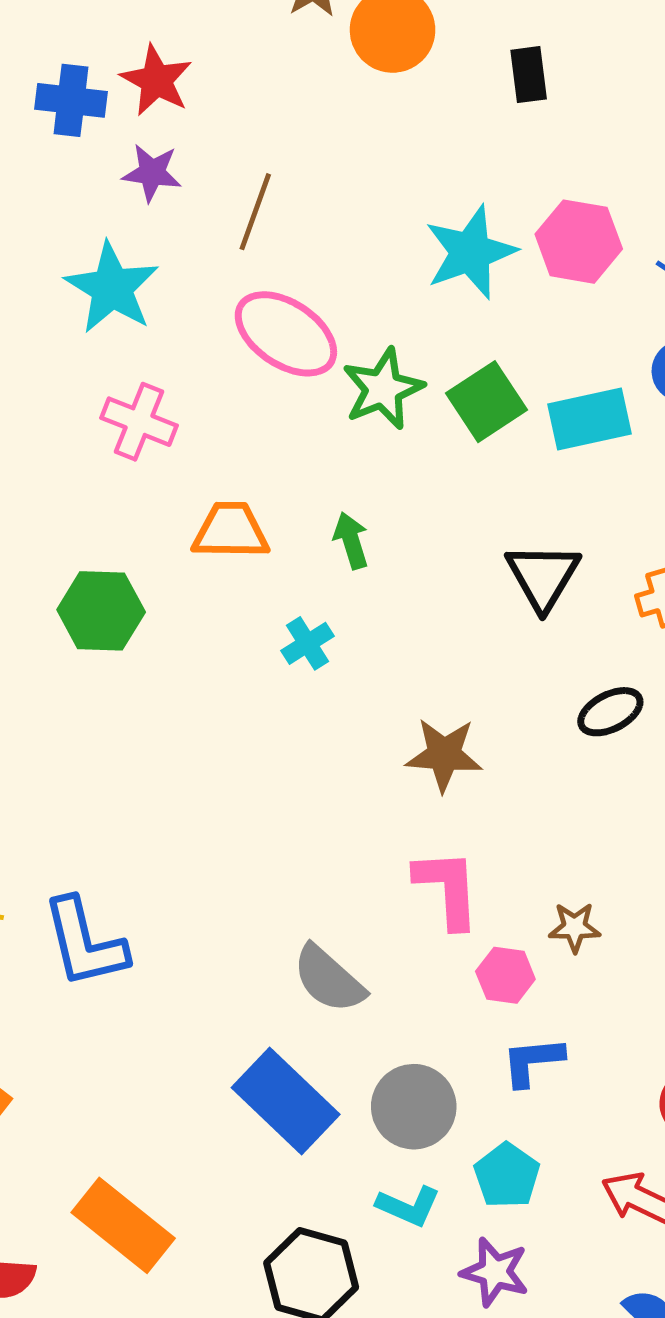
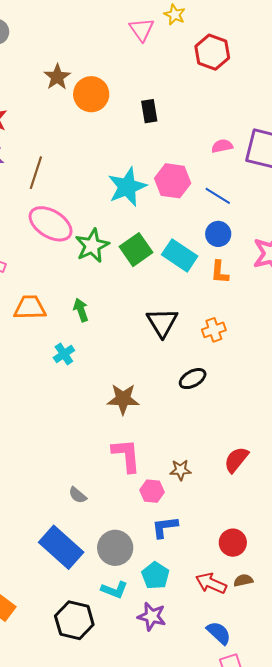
cyan rectangle: (590, 419) -> (180, 255), turned 48
gray semicircle: (329, 979) -> (78, 495), size x0.6

